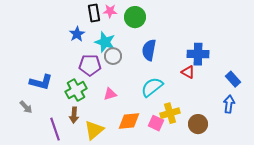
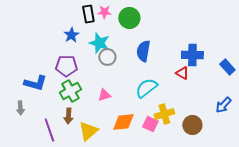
purple pentagon: (90, 65) -> (66, 66), moved
blue rectangle: (233, 79) -> (227, 67), moved
blue arrow: (229, 104) -> (223, 105), turned -144
gray arrow: (26, 107) -> (20, 108), turned 40

